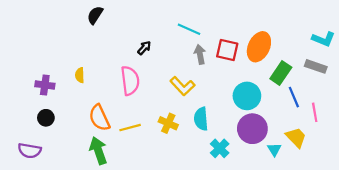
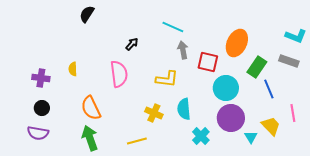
red square: (227, 50) -> (208, 62), moved
yellow L-shape: (182, 86) -> (167, 79), turned -40
pink line: (315, 112) -> (293, 113), moved
yellow line: (130, 128) -> (137, 141), moved
purple semicircle: (30, 151) -> (38, 133), moved

